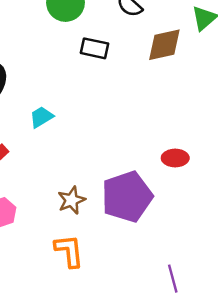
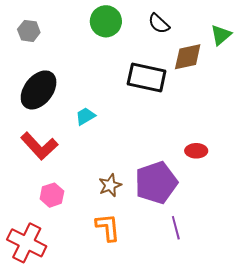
black rectangle: (94, 48) -> (147, 78), moved, size x1.6
purple line: (173, 279) -> (176, 228), moved

